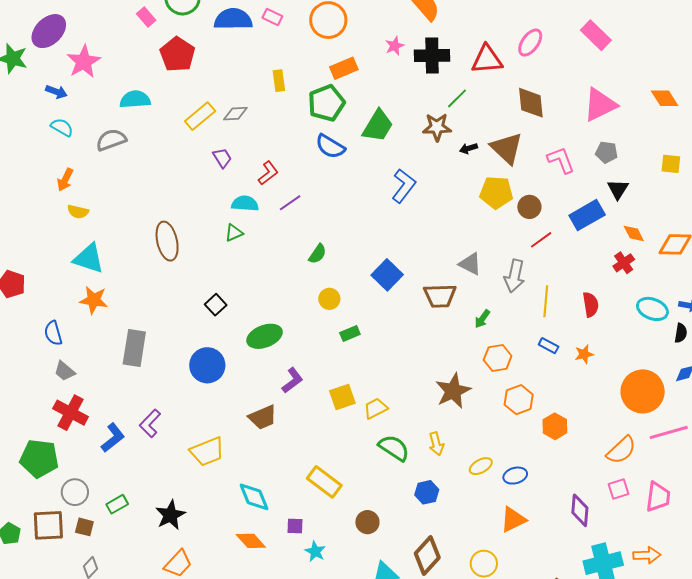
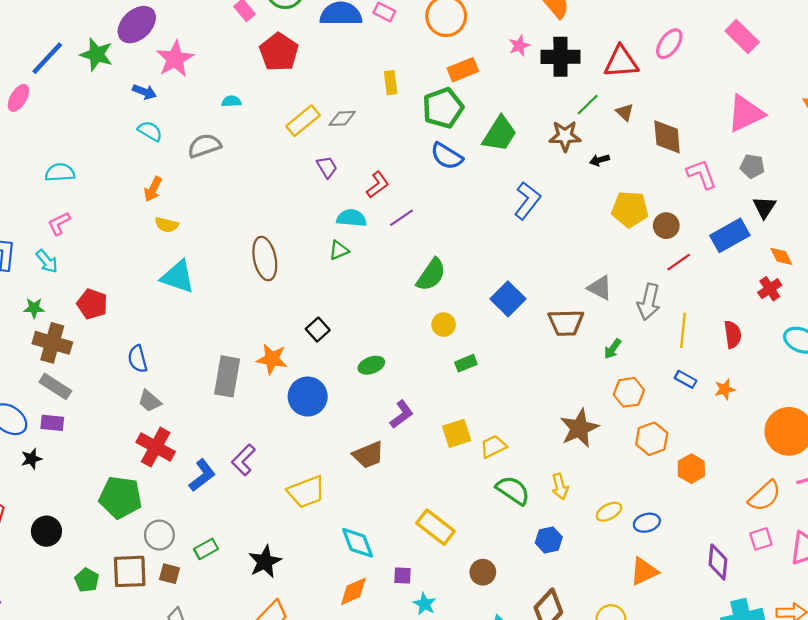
cyan semicircle: (135, 99) -> (231, 101), size x0.6
brown diamond: (531, 103) -> (667, 137), moved
brown triangle: (507, 148) -> (625, 112), moved, size x0.5
green semicircle: (318, 254) -> (431, 275), size x1.5
orange star: (94, 300) -> (272, 359), moved
green ellipse: (265, 336) -> (371, 365), size x0.7
orange diamond: (251, 541) -> (353, 591), turned -72

